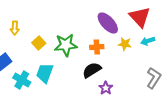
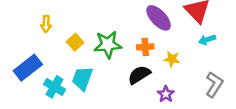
yellow star: (125, 44) -> (172, 59), moved
purple star: (106, 88) -> (166, 94), moved

